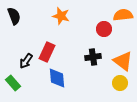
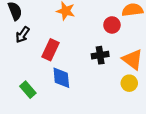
black arrow: (26, 61) -> (23, 35), moved
green rectangle: (13, 83) -> (28, 90), moved

